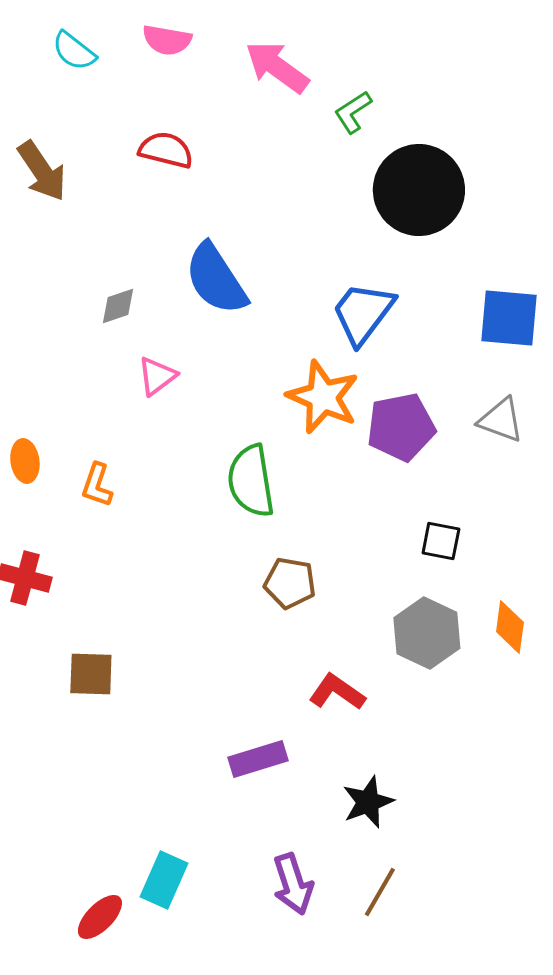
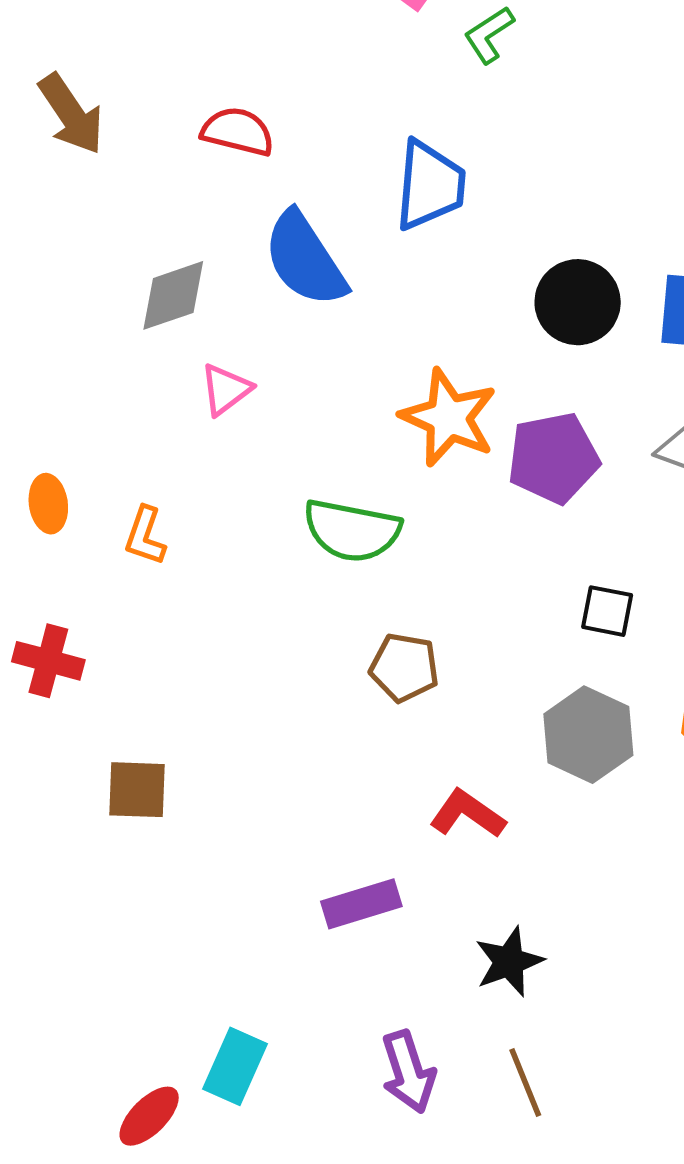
red semicircle: (166, 150) -> (238, 132), moved
black circle: (419, 190) -> (578, 302), moved, size x0.7
gray diamond: (118, 306) -> (173, 295), size x1.5
blue trapezoid: (363, 313) -> (430, 185), moved, turned 148
green semicircle: (251, 481) -> (352, 530), turned -70
brown line: (380, 892) -> (525, 1083), turned -52

